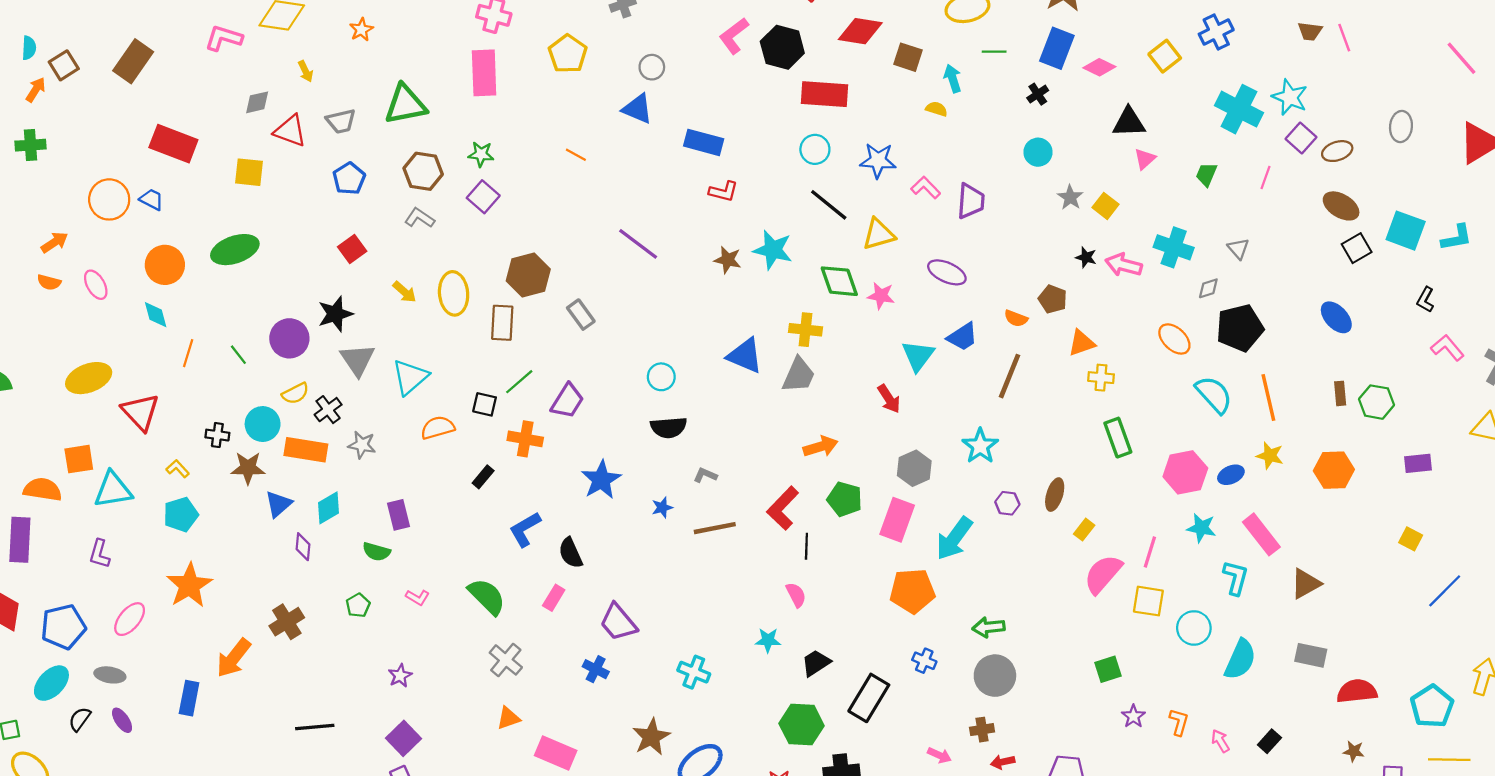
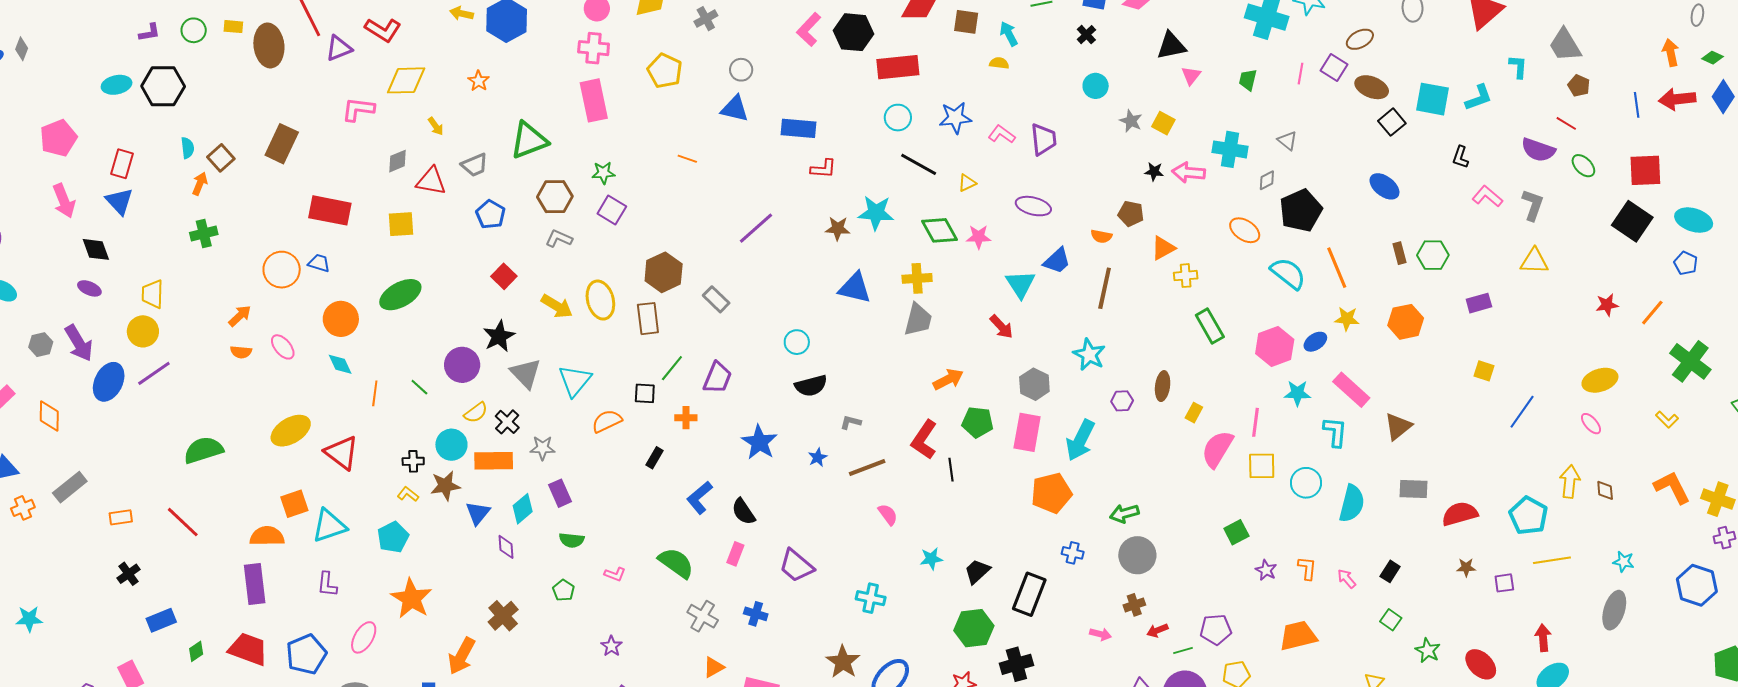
purple square: (1301, 138) -> (1334, 68), moved
yellow triangle: (879, 234) -> (967, 183), size x0.6
purple line: (638, 244) -> (756, 228), turned -69
yellow arrow: (405, 292) -> (557, 306), size x1.4
blue triangle: (745, 356) -> (855, 288), moved
orange cross: (525, 439) -> (686, 418), size x0.7
yellow L-shape: (178, 469) -> (408, 494), moved
purple rectangle: (398, 515) -> (560, 493), moved
pink semicircle: (796, 595) -> (888, 514), moved
blue cross: (596, 669) -> (756, 614), moved

